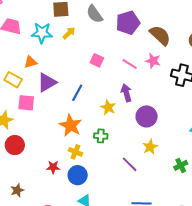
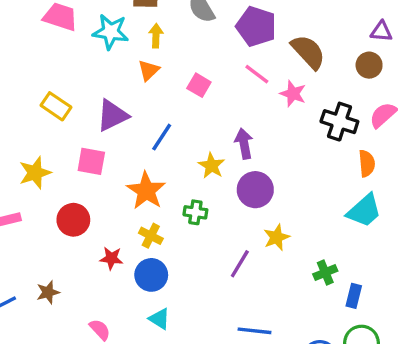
purple pentagon: (128, 23) -> (256, 26), turned 30
yellow arrow: (69, 33) -> (156, 36), turned -48
orange triangle: (31, 62) -> (149, 70), moved, turned -32
pink line: (130, 64) -> (257, 74), moved
pink square: (26, 103) -> (91, 161), moved
purple circle: (147, 116) -> (255, 190), moved
red circle: (15, 145) -> (73, 220), moved
purple line: (130, 164) -> (240, 264), turned 72

